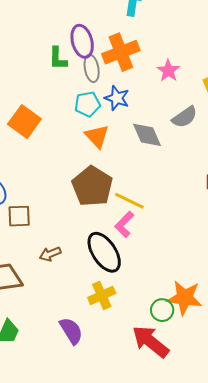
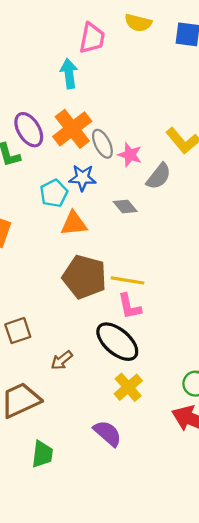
gray ellipse: (92, 68) -> (102, 144), moved
pink star: (168, 71) -> (130, 155), moved
gray diamond: (147, 135) -> (125, 207), size x0.7
orange triangle: (97, 136) -> (74, 224), turned -36
pink L-shape: (124, 224) -> (129, 306), turned -40

